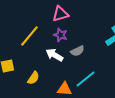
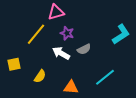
pink triangle: (60, 14) -> (56, 12), moved
cyan line: (85, 79) -> (105, 77), moved

